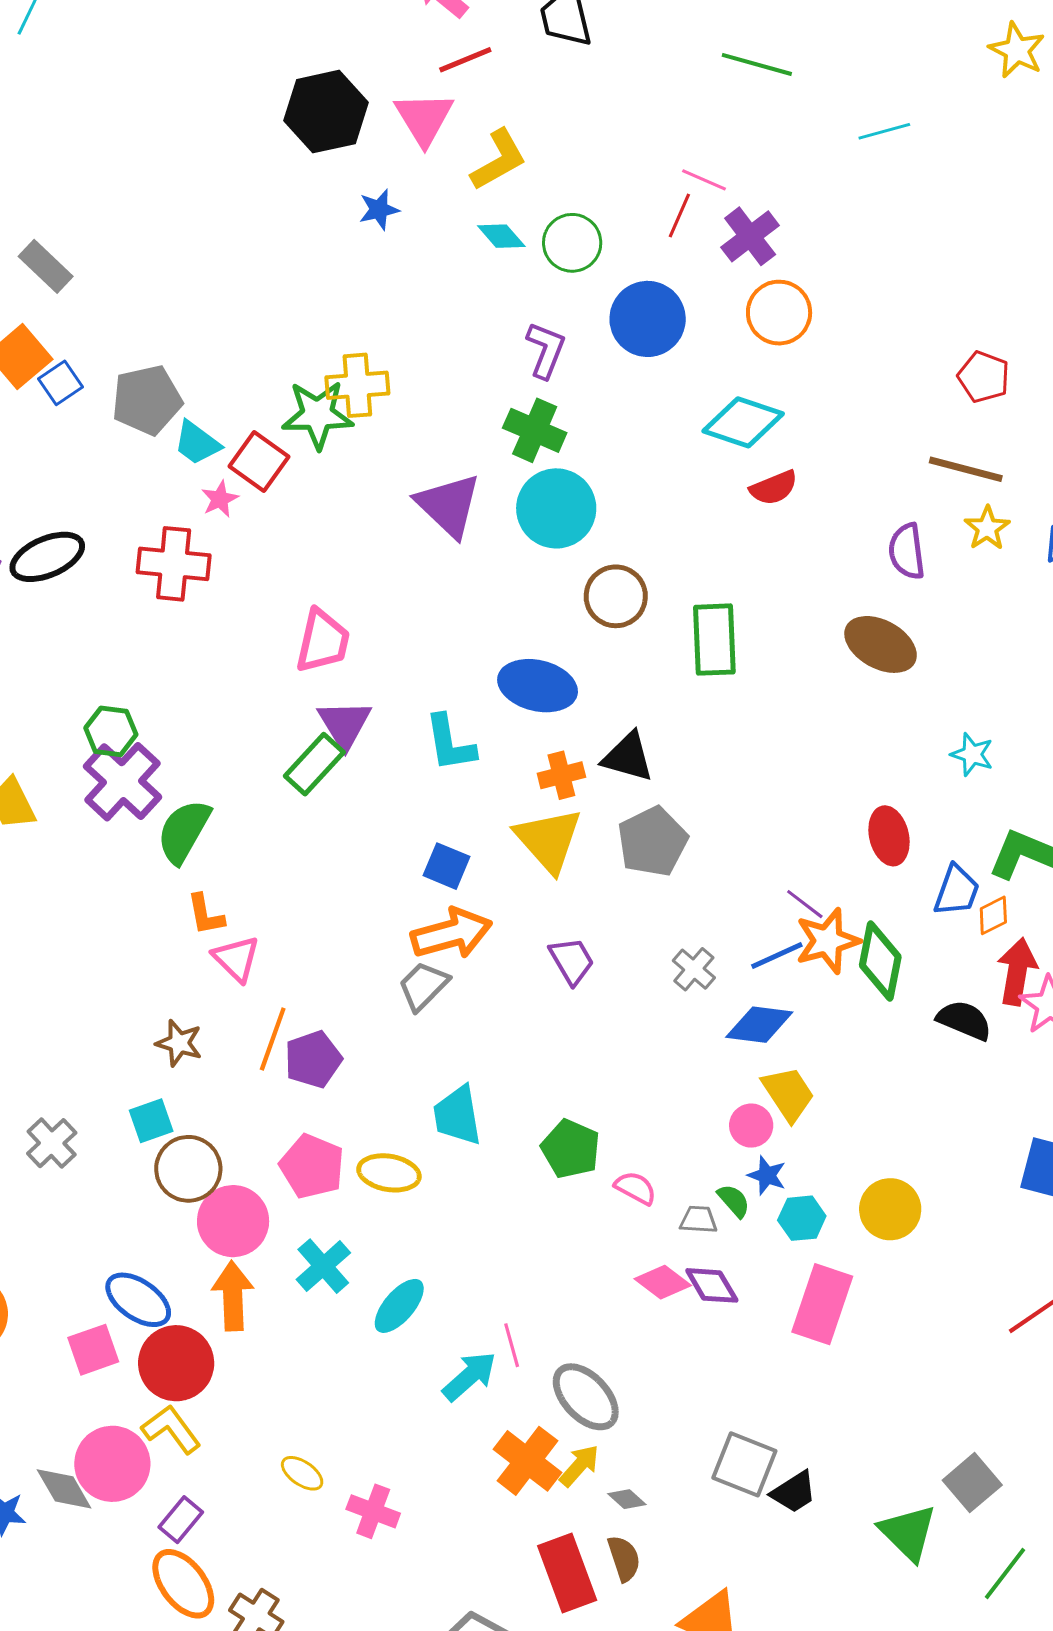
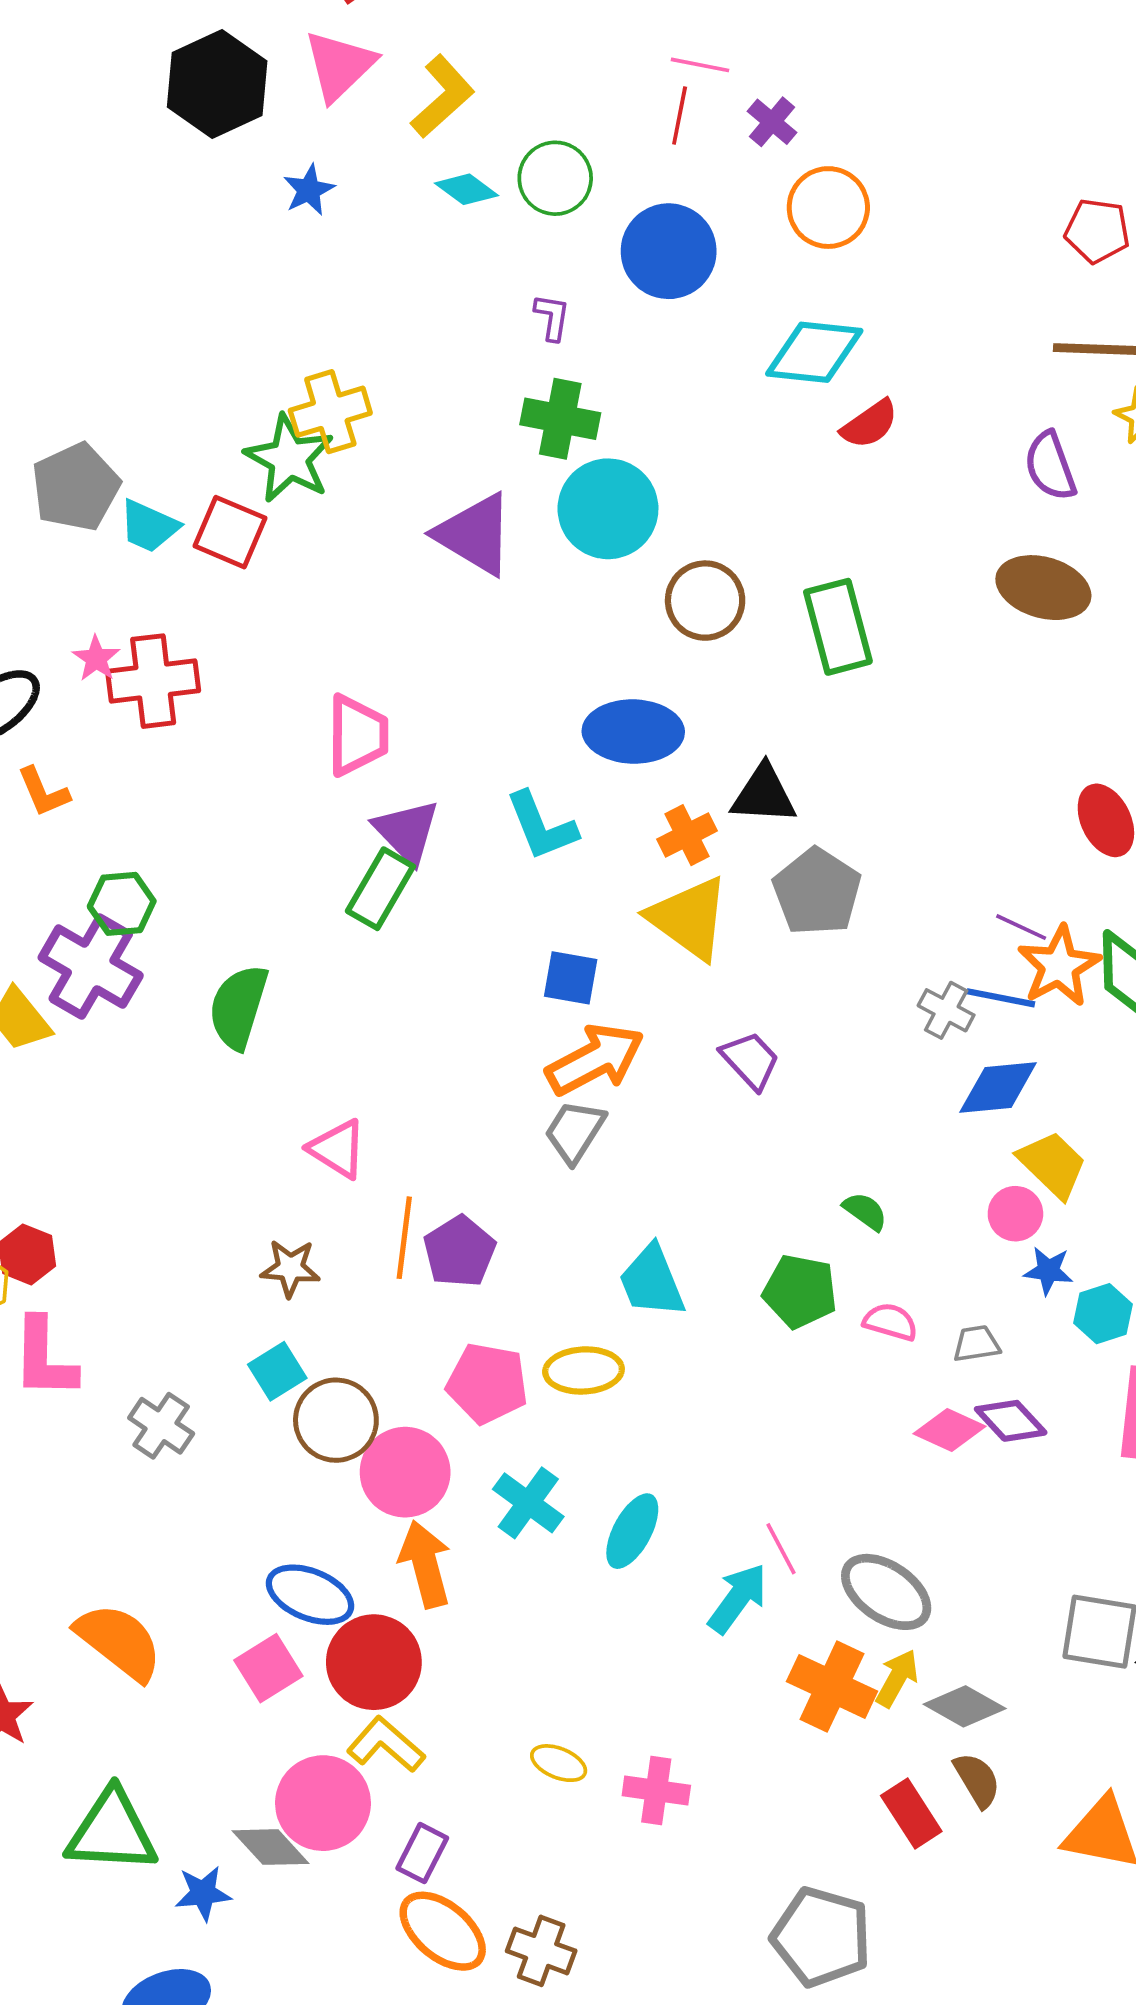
pink triangle: (424, 118) -> (339, 66), turned 30
purple cross: (750, 236) -> (772, 122), size x0.7
purple L-shape: (546, 350) -> (552, 317), size x0.7
green star: (318, 415) -> (289, 459), turned -30
pink star: (220, 499) -> (96, 658), moved
purple cross: (122, 782) -> (91, 967), moved
orange L-shape: (206, 915) -> (43, 792), moved
blue line: (777, 955) -> (1001, 998), turned 48
gray cross: (694, 969) -> (946, 1010), moved
green semicircle: (734, 1201) -> (865, 1211), moved
gray diamond: (627, 1499) -> (965, 1706), size x1.6
red rectangle: (567, 1573) -> (911, 1813), size x0.7

